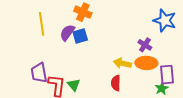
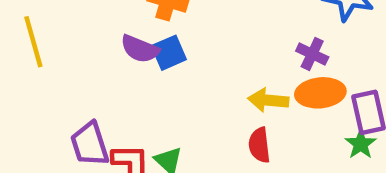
yellow line: (42, 24) -> (33, 42), moved
purple semicircle: (67, 33) -> (140, 49), turned -96

